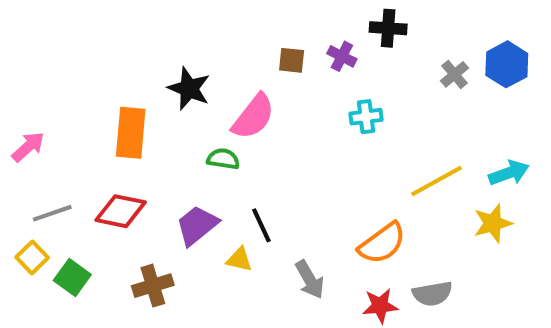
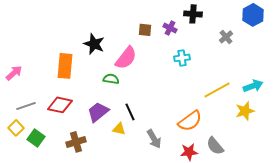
blue hexagon: (507, 64) -> (253, 15), moved
gray semicircle: (432, 294) -> (215, 146), turned 60

